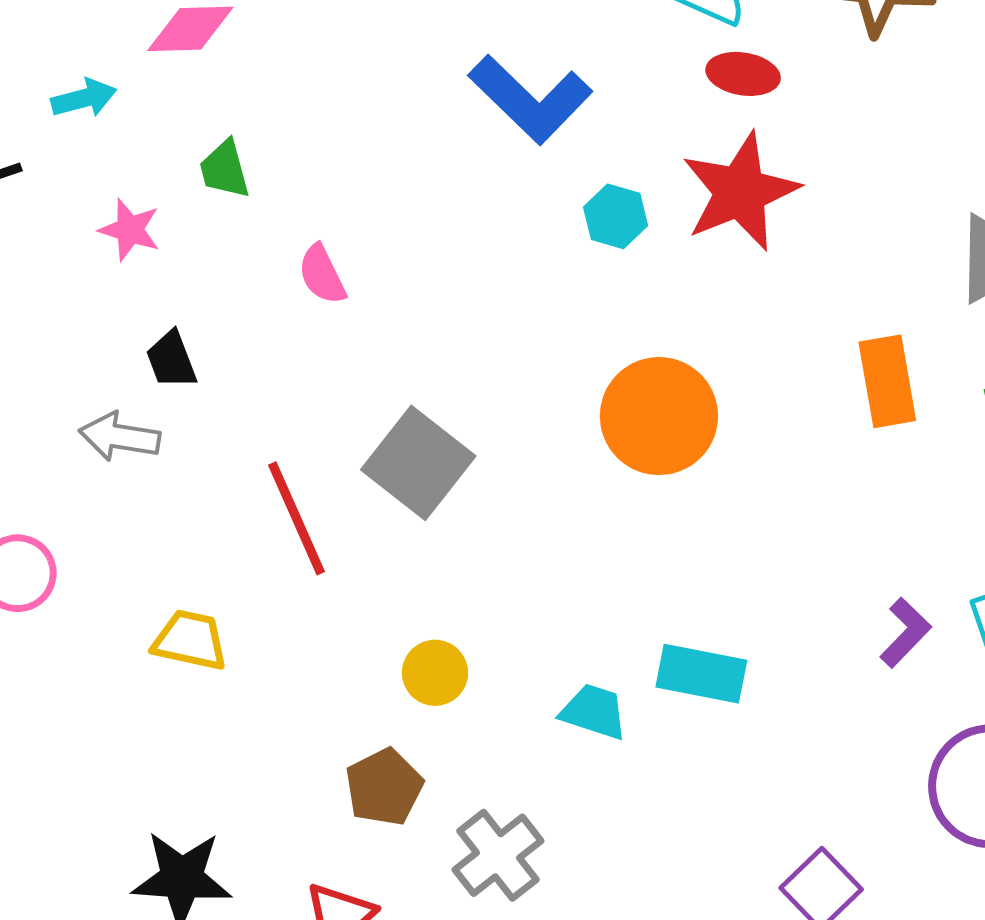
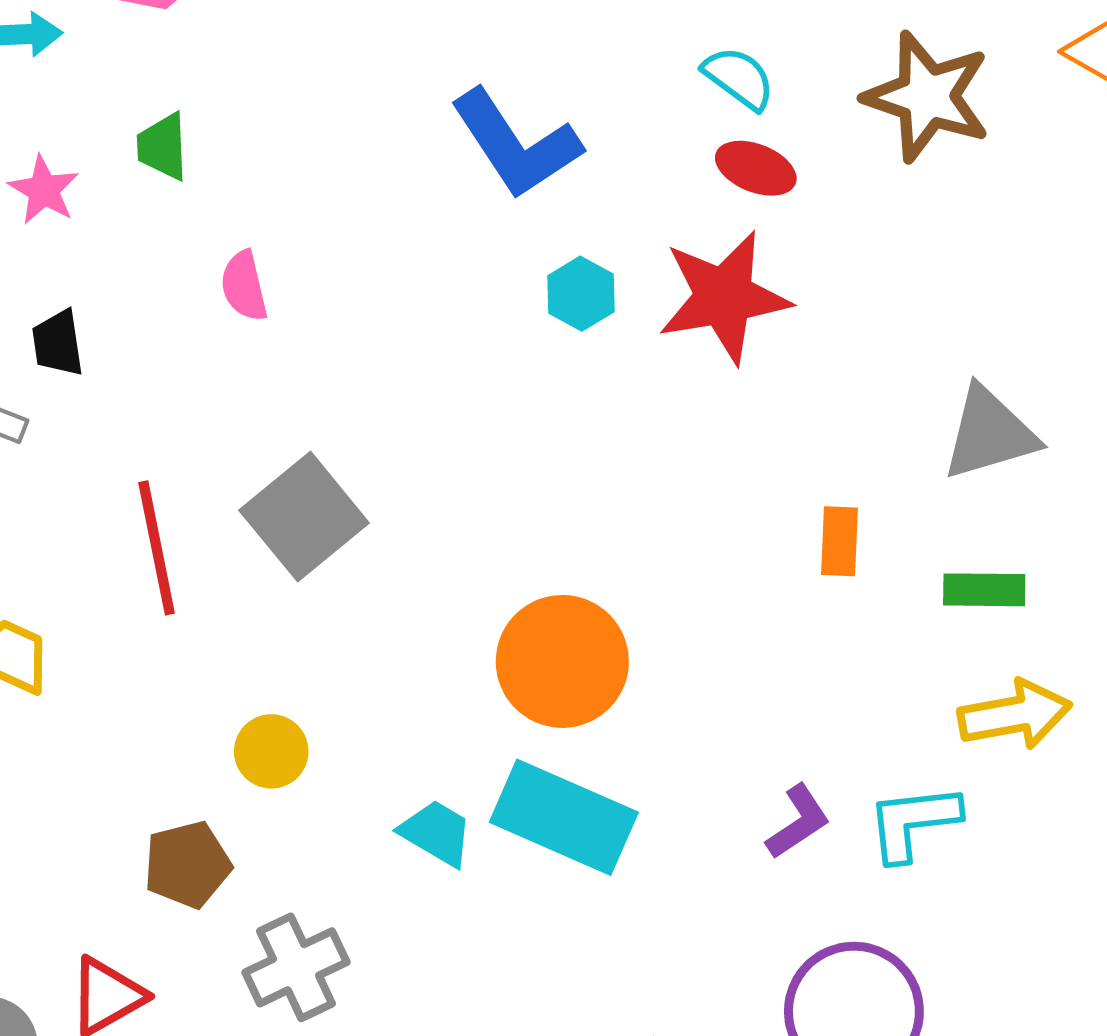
orange rectangle: (887, 381) -> (839, 541), size x0.7
orange circle: (659, 416) -> (562, 661), moved
cyan rectangle: (701, 674) -> (564, 817), size x1.4

